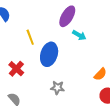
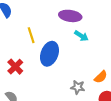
purple ellipse: (67, 16) -> (70, 16), turned 65
gray star: (57, 88) -> (78, 87), moved

